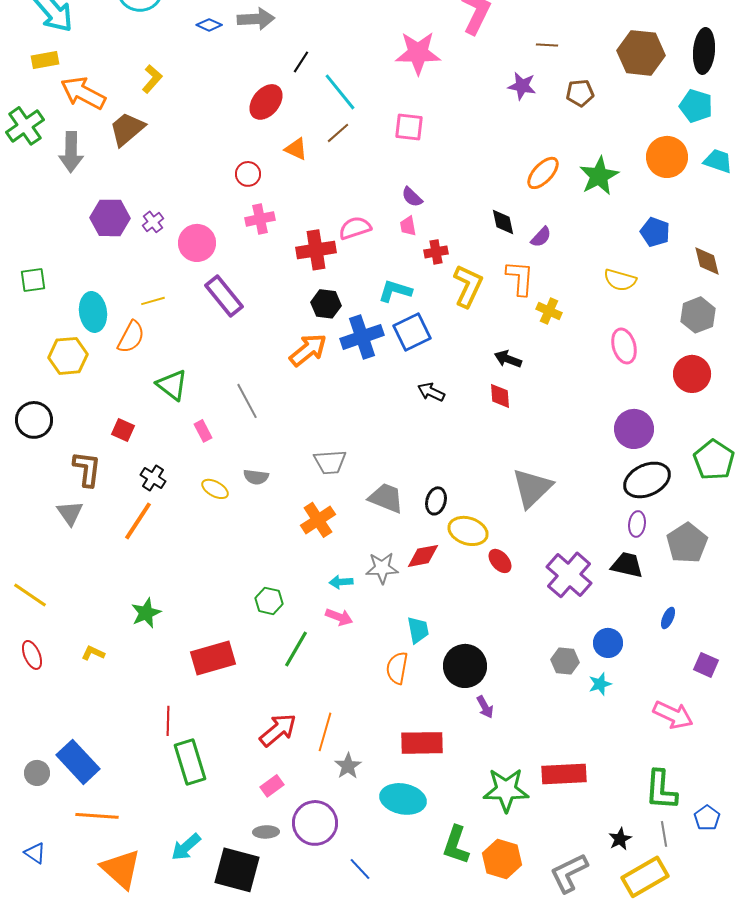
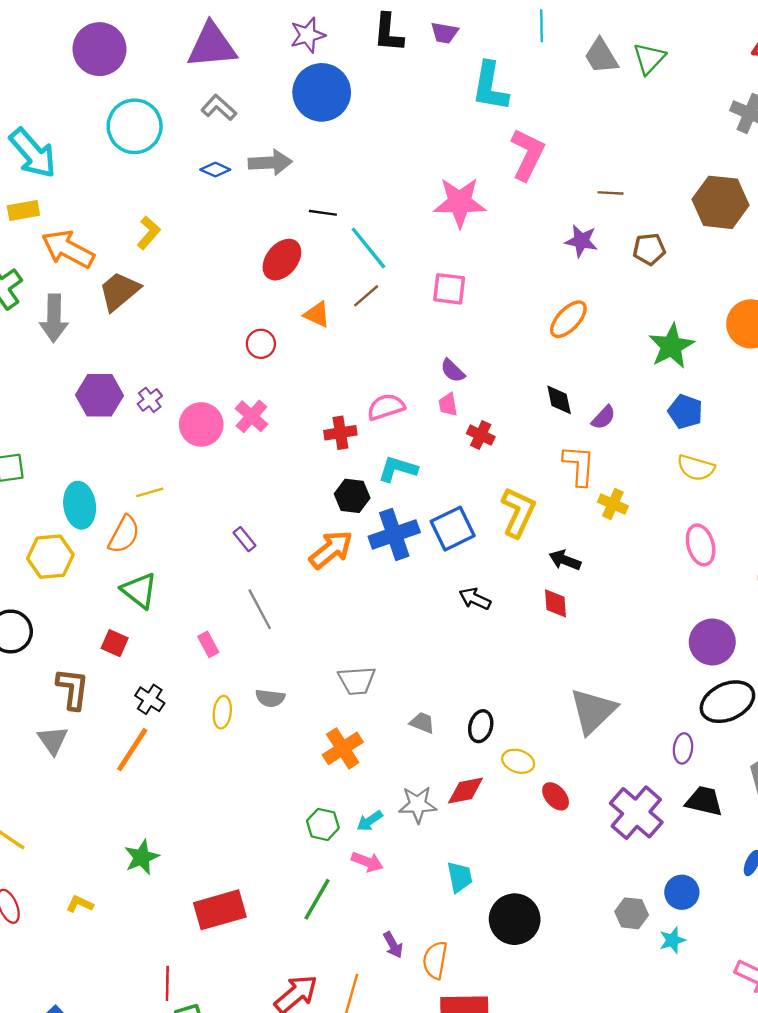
black line: (301, 62) -> (323, 213), turned 65
orange ellipse: (543, 173) -> (568, 319), moved
pink cross: (260, 219) -> (252, 416), moved, turned -36
blue pentagon: (655, 232) -> (685, 412), moved
red cross: (316, 250) -> (340, 433), size x0.7
red cross: (436, 252) -> (481, 435), turned 35
yellow L-shape: (468, 286) -> (518, 512), moved
cyan L-shape: (395, 291) -> (398, 469), moved
purple rectangle: (224, 296) -> (244, 539), moved, size x0.5
green triangle: (172, 385) -> (139, 591), moved
yellow ellipse: (215, 489) -> (222, 712), turned 68
gray trapezoid: (386, 498) -> (422, 723), size x0.6
purple ellipse: (637, 524) -> (683, 748), moved
yellow ellipse: (468, 531) -> (518, 761), size x0.7
cyan arrow: (341, 582) -> (370, 821), turned -30
green hexagon: (269, 601) -> (323, 824), moved
orange semicircle: (397, 668) -> (435, 960), moved
purple arrow: (485, 707) -> (393, 945), moved

